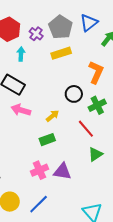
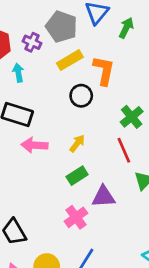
orange L-shape: (96, 72) -> (104, 70), moved
black circle: (74, 94) -> (81, 96), moved
red line: (86, 129) -> (124, 150), turned 30
purple triangle: (62, 171) -> (103, 197), moved

